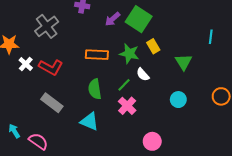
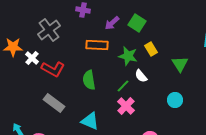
green square: (139, 19) -> (137, 23), size x0.7
orange rectangle: (97, 55) -> (97, 45), moved
white cross: (26, 64) -> (32, 58), moved
green semicircle: (95, 89) -> (89, 80), moved

